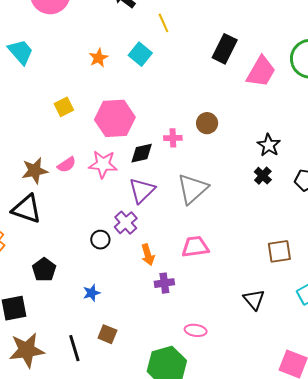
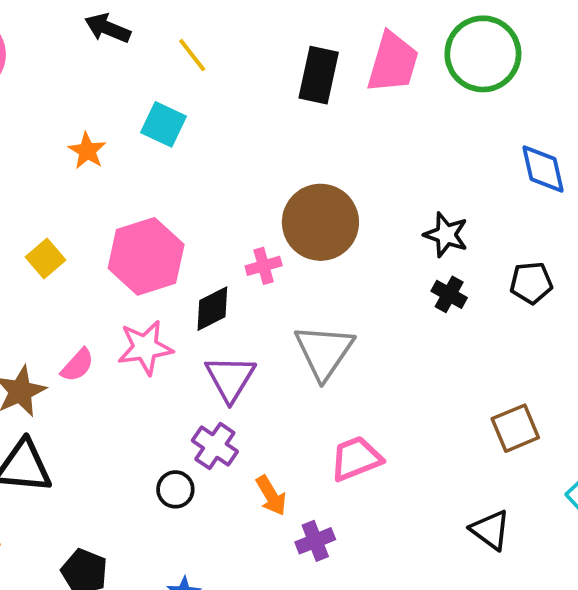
pink trapezoid: (261, 72) -> (393, 63), moved
brown circle: (207, 123) -> (320, 222), size x1.8

